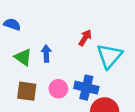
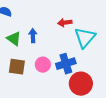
red arrow: (85, 38) -> (65, 23), turned -128
blue cross: (86, 88) -> (66, 64), turned -30

